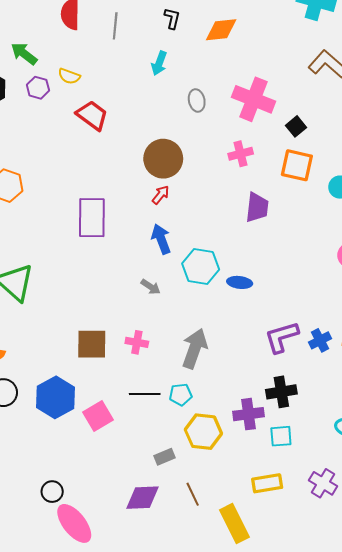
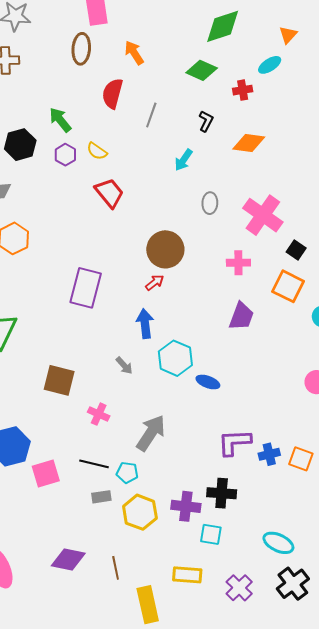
black square: (296, 126) -> (296, 250), turned -30
brown square: (92, 344) -> (59, 380), moved
gray rectangle: (165, 457) -> (101, 497), moved

